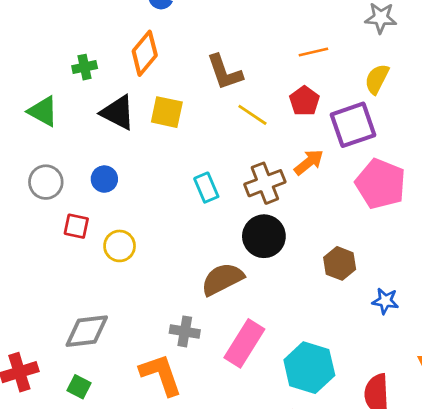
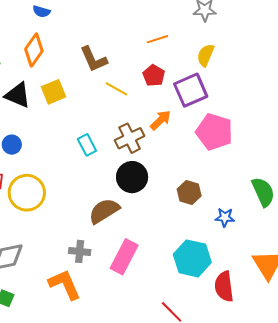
yellow square: (167, 112) -> (54, 92), turned -30
yellow circle: (120, 246) -> (27, 193), size x1.6
cyan hexagon: (309, 368) -> (192, 258), moved

